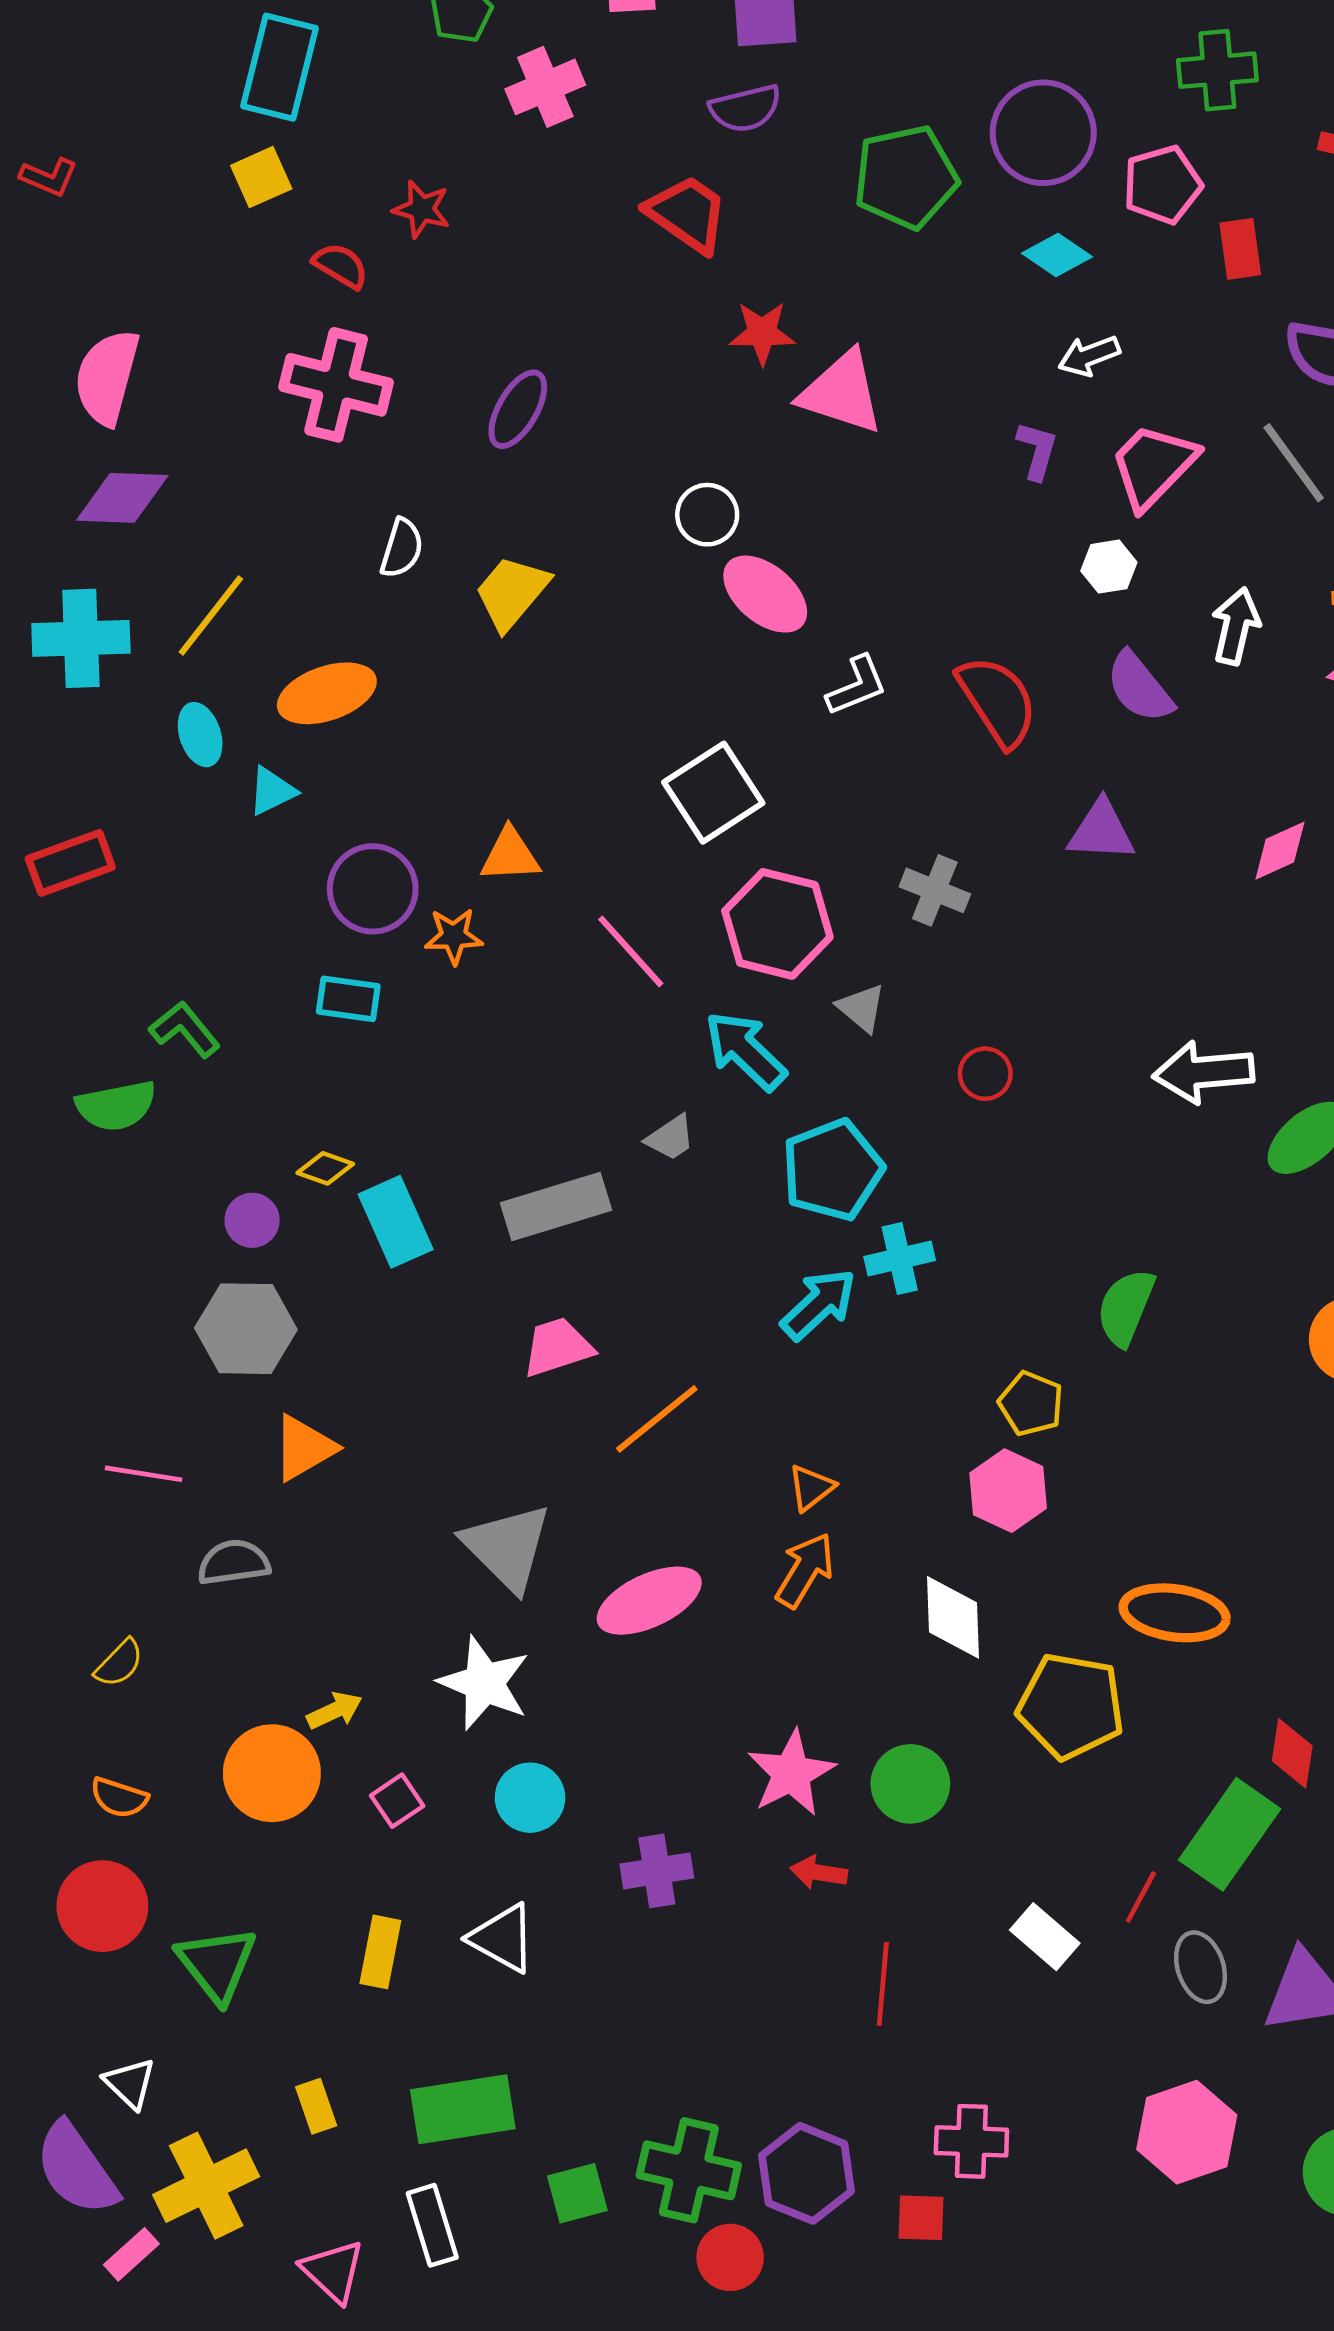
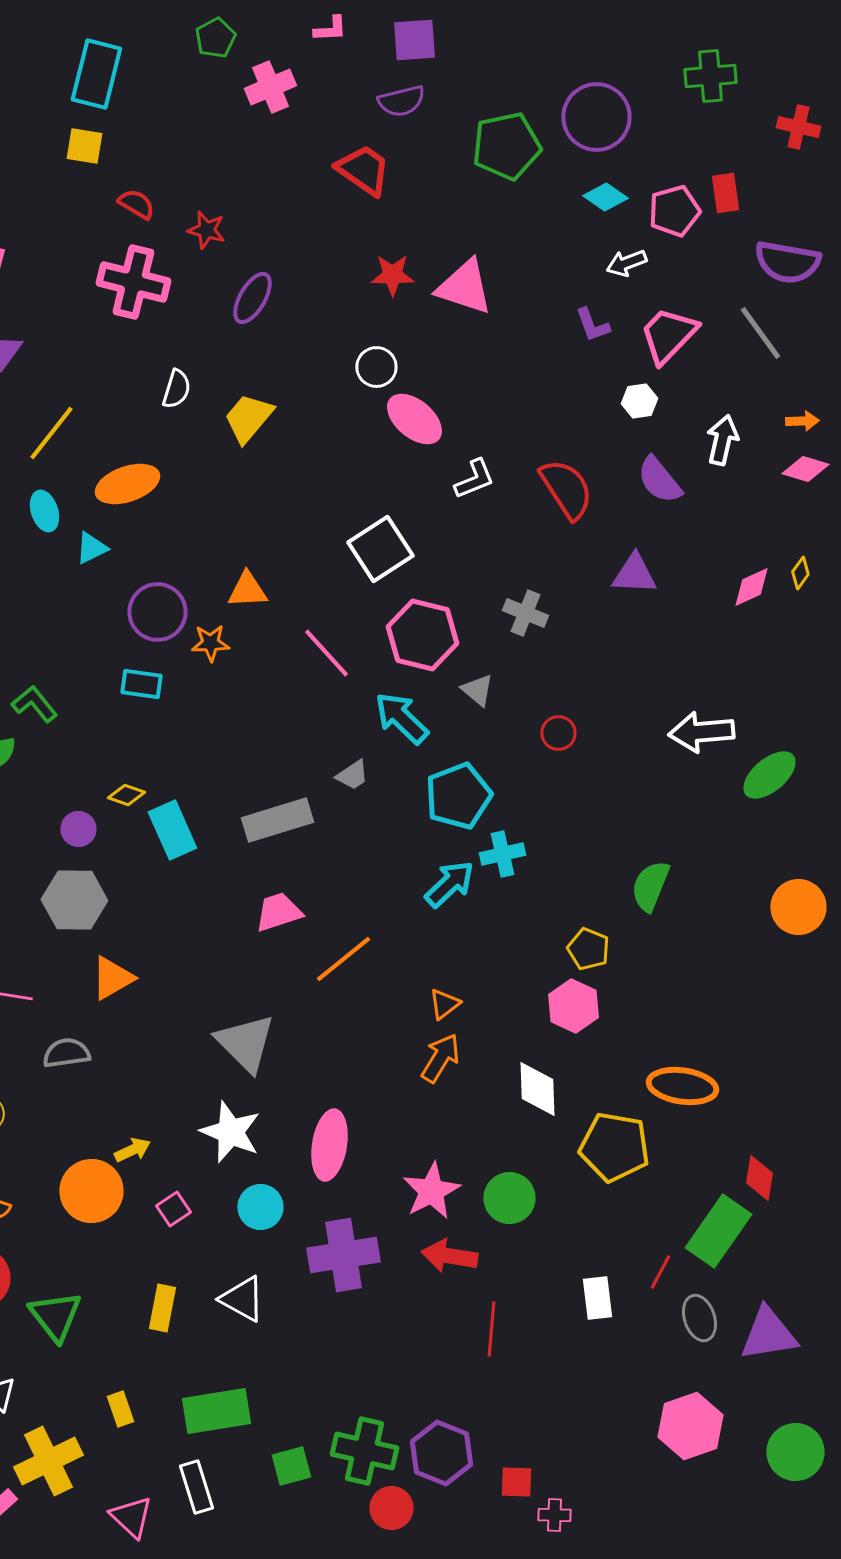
yellow square: (261, 177) -> (84, 146), turned 33
pink pentagon: (1162, 185) -> (674, 211), moved
red star: (422, 209) -> (206, 230), moved
red star: (762, 333) -> (392, 275), moved
purple L-shape: (1037, 450) -> (592, 325), turned 144
pink ellipse: (649, 1601) -> (329, 1145), moved, turned -56
purple cross: (657, 1871) -> (343, 1255), size x1.5
red arrow: (819, 1872) -> (449, 1256), size x1.5
white rectangle: (1045, 1937) -> (597, 1298), turned 42
pink cross: (971, 2141) -> (554, 1515), moved, size x0.7

